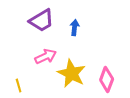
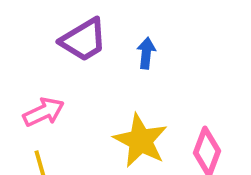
pink arrow: (46, 56) -> (44, 112), moved

